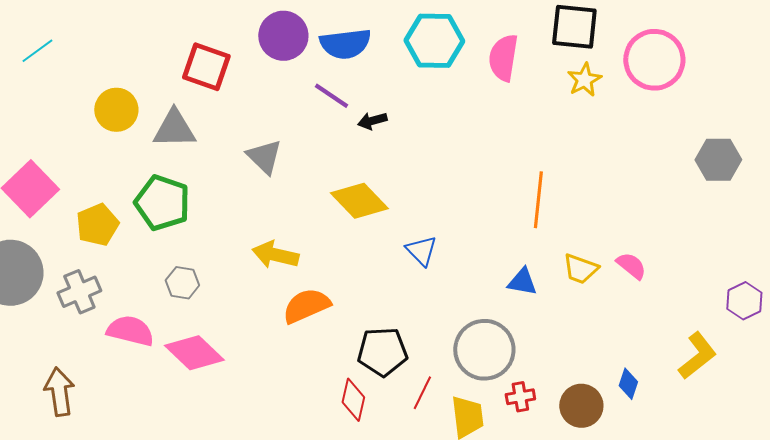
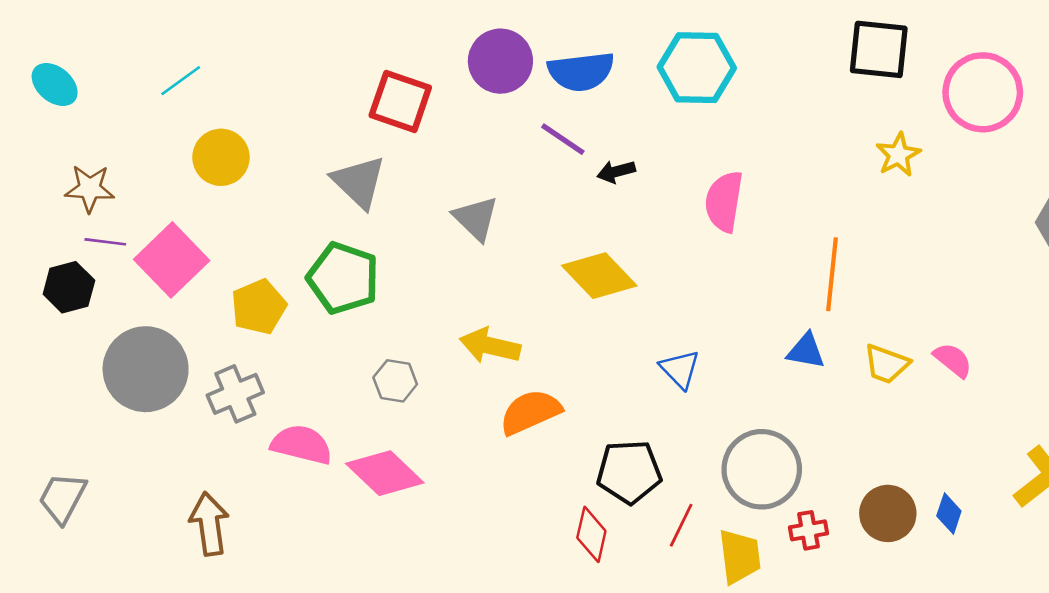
pink semicircle: (503, 58) -> (724, 201), moved
yellow star: (584, 80) -> (898, 155), moved
yellow circle: (116, 110) -> (221, 157), moved
gray triangle: (174, 129) -> (359, 182), turned 45
blue triangle: (421, 251) -> (680, 369), moved
blue triangle: (522, 282) -> (806, 351), moved
gray hexagon: (182, 283) -> (395, 381), moved
brown circle: (581, 406) -> (888, 513), moved

